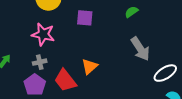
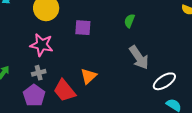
green semicircle: (131, 12) -> (129, 21), turned -32

